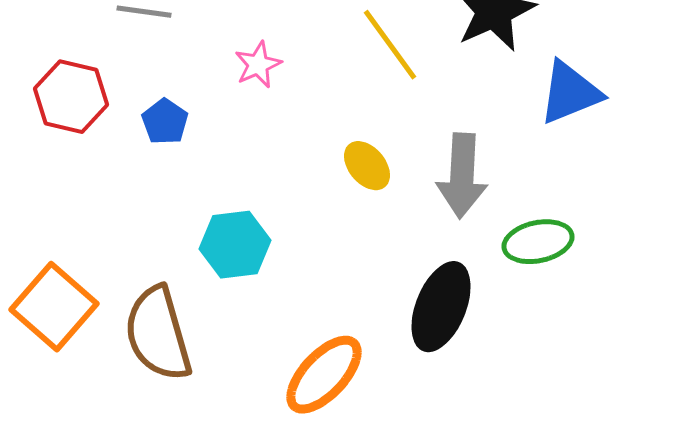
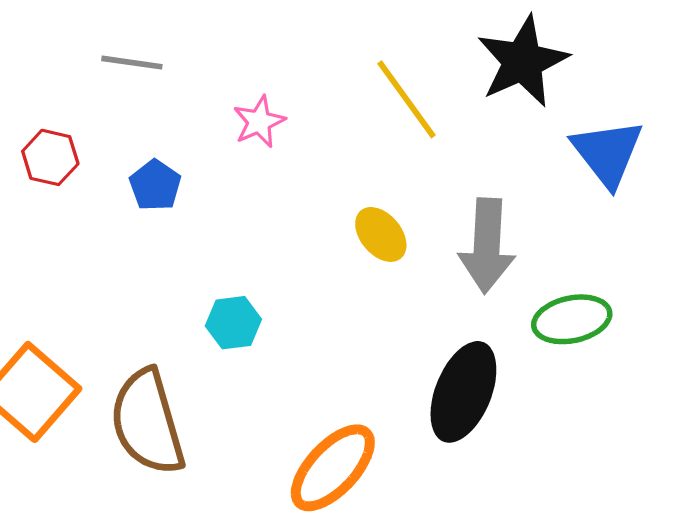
blue triangle: (570, 93) -> (607, 153), turned -46
red hexagon: (71, 97) -> (50, 157), size x0.7
cyan hexagon: (235, 245) -> (233, 323), size x0.7

